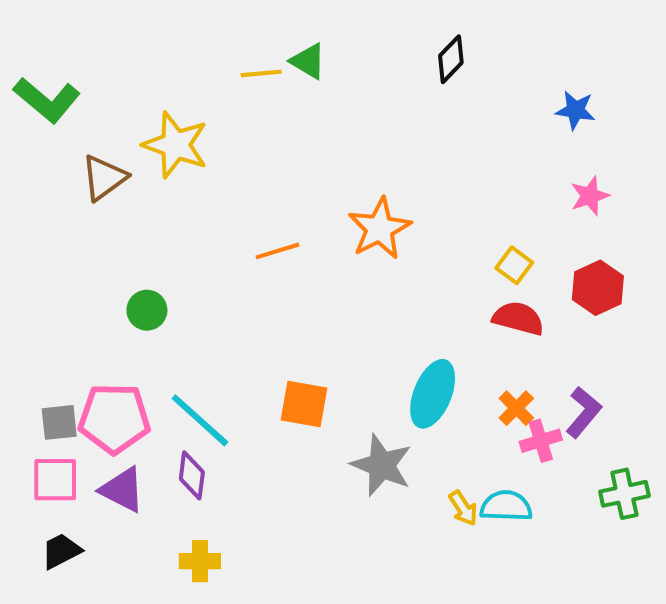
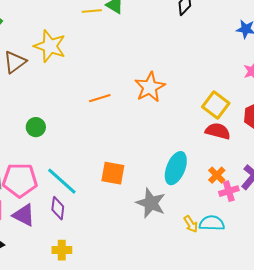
yellow square: (514, 265) -> (216, 105), size x1.5

